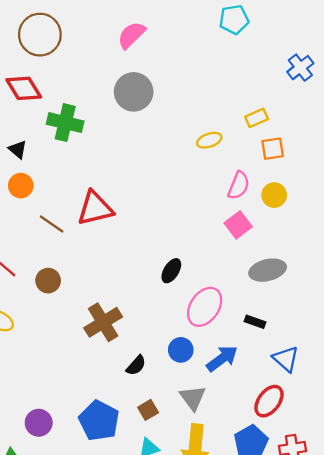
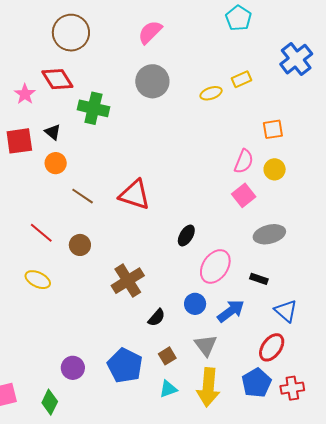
cyan pentagon: (234, 20) -> (239, 18), turned -30
blue cross: (300, 68) -> (296, 59), size x1.4
yellow rectangle: (257, 118) -> (242, 79), moved
yellow ellipse: (209, 140) -> (211, 93), moved
red triangle: (95, 208) -> (135, 195), moved, turned 32

